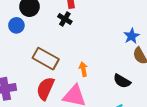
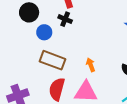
blue circle: (16, 25) -> (44, 32), moved

